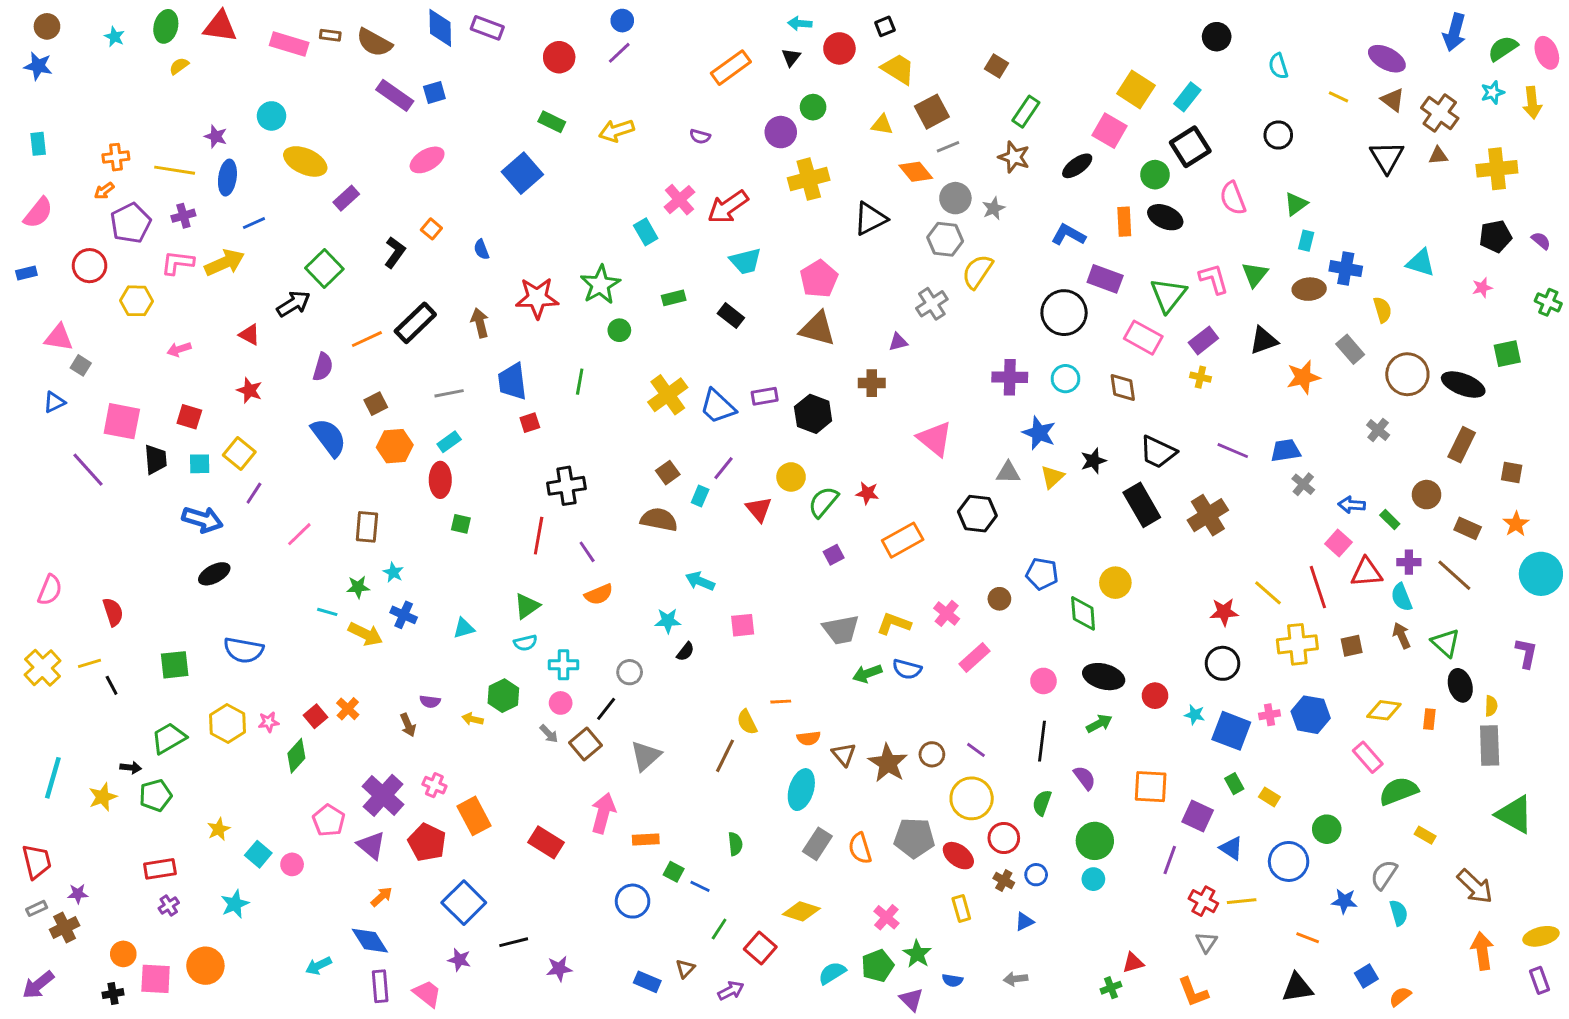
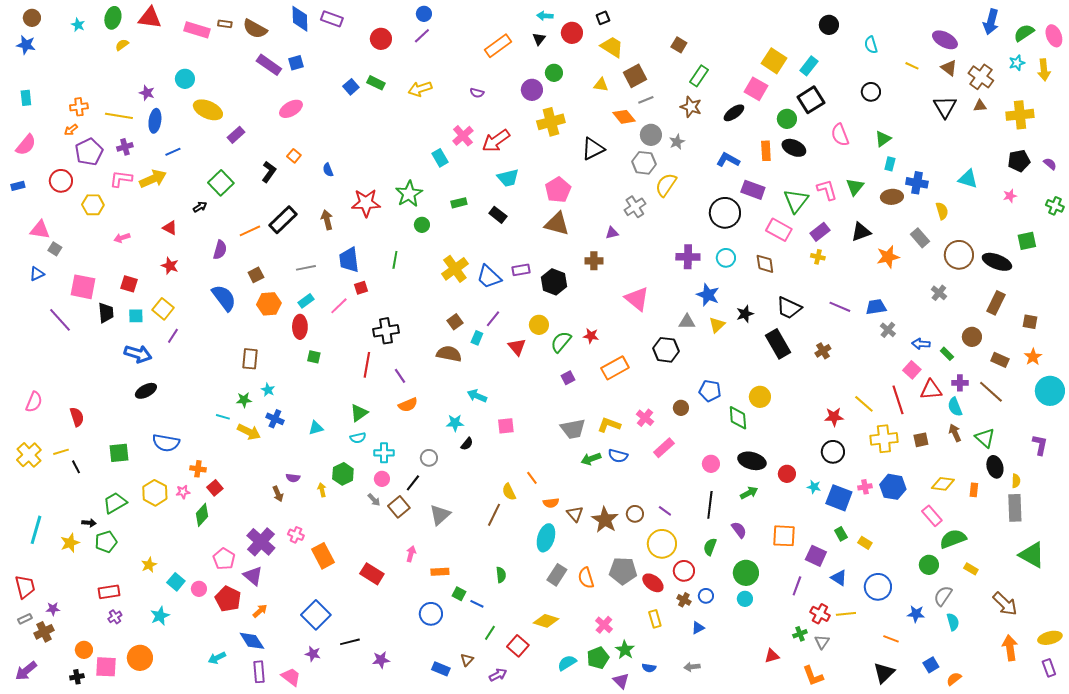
blue square: (522, 173) -> (351, 87), moved, size x0.6
black arrow: (294, 304) -> (200, 207), size x0.6
brown cross: (1208, 515) -> (823, 351), size x0.6
pink line: (299, 534) -> (339, 306), moved
orange line: (781, 702) -> (532, 478), turned 56
orange cross: (348, 709) -> (198, 469), moved, turned -35
yellow arrow: (473, 719) -> (322, 490), turned 64
pink arrow: (603, 813) -> (411, 554), size x0.6
green circle: (1327, 829) -> (929, 565), moved
red pentagon: (427, 842) -> (228, 599), moved
green cross: (1111, 988) -> (800, 634), moved
black triangle: (1297, 988) -> (884, 673), turned -35

